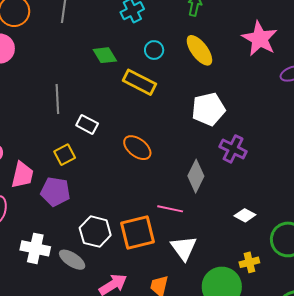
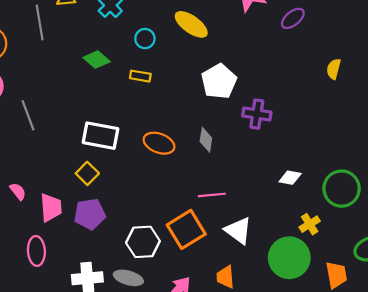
yellow rectangle: (139, 82) -> (140, 76), size x0.6
gray line: (57, 99) -> (28, 115), moved
white rectangle: (87, 124) -> (100, 136), size x1.6
gray diamond: (196, 176) -> (206, 140), moved, size x0.7

